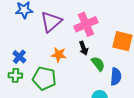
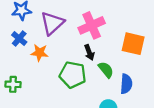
orange star: (59, 55) -> (39, 53), moved
blue cross: (19, 57) -> (19, 38), moved
green pentagon: (44, 78) -> (73, 75), moved

